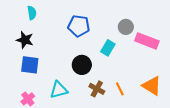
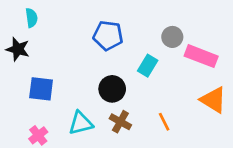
cyan semicircle: (32, 13) -> (31, 18), moved
black star: (25, 40) -> (18, 49), moved
orange triangle: (152, 86) -> (213, 100), moved
brown cross: (97, 89) -> (120, 122), moved

